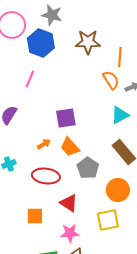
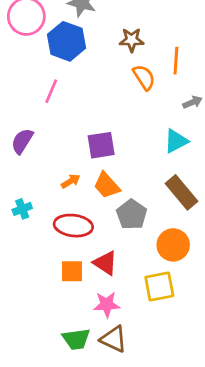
brown star: (88, 42) -> (132, 40), size x0.7
orange semicircle: (111, 80) -> (144, 77), moved
orange square: (35, 216) -> (72, 271), moved

